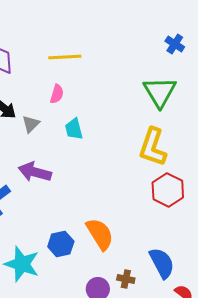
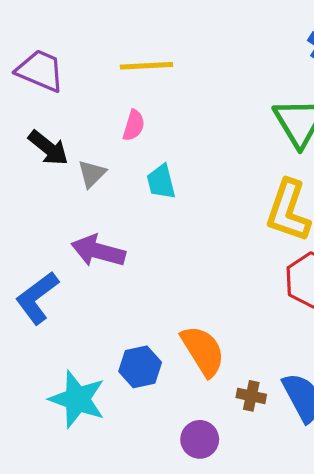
brown cross: (126, 279) -> (251, 396), moved

